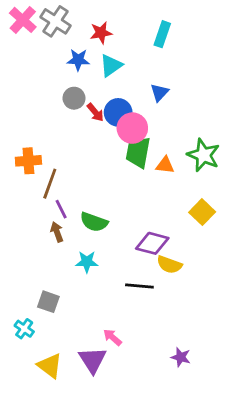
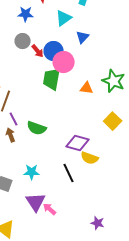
cyan triangle: (111, 65) -> (64, 18), moved
green trapezoid: (138, 152) -> (52, 79), moved
cyan star: (87, 262) -> (32, 172), moved
black line: (139, 286) -> (69, 173), turned 60
purple triangle: (92, 360) -> (36, 202), moved

